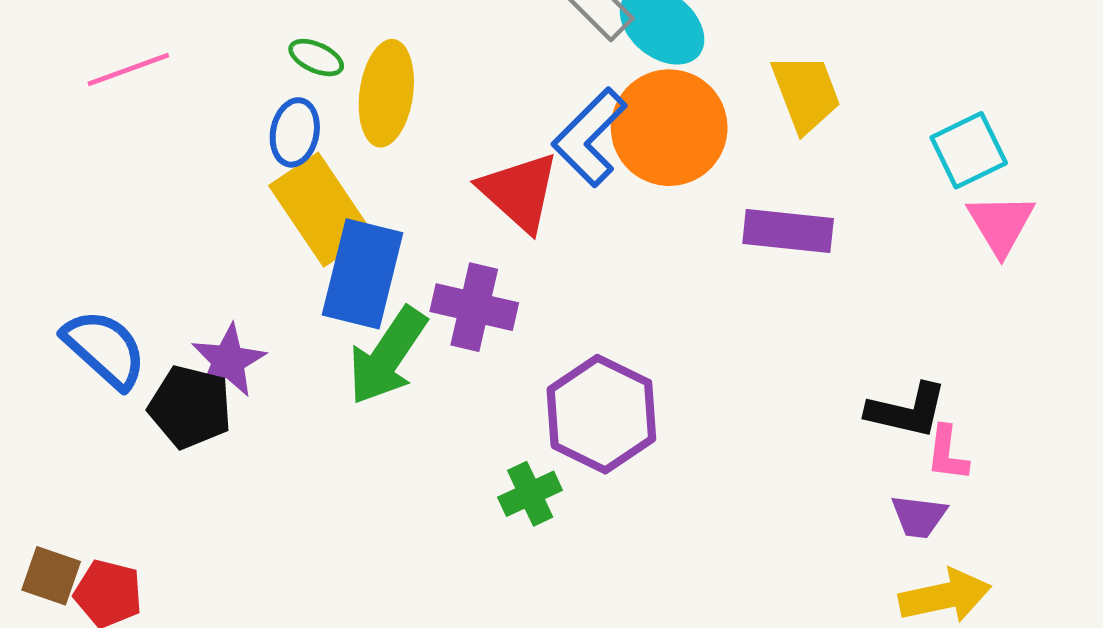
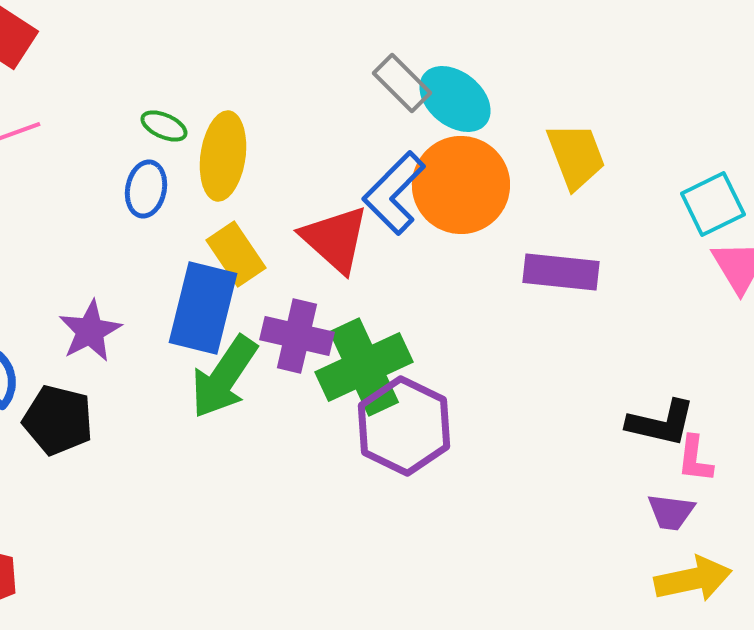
yellow rectangle: (321, 210) -> (236, 254), moved, size x0.7
purple star: (228, 361) -> (90, 331), moved
green cross: (530, 494) -> (364, 367), moved, size x1.8

